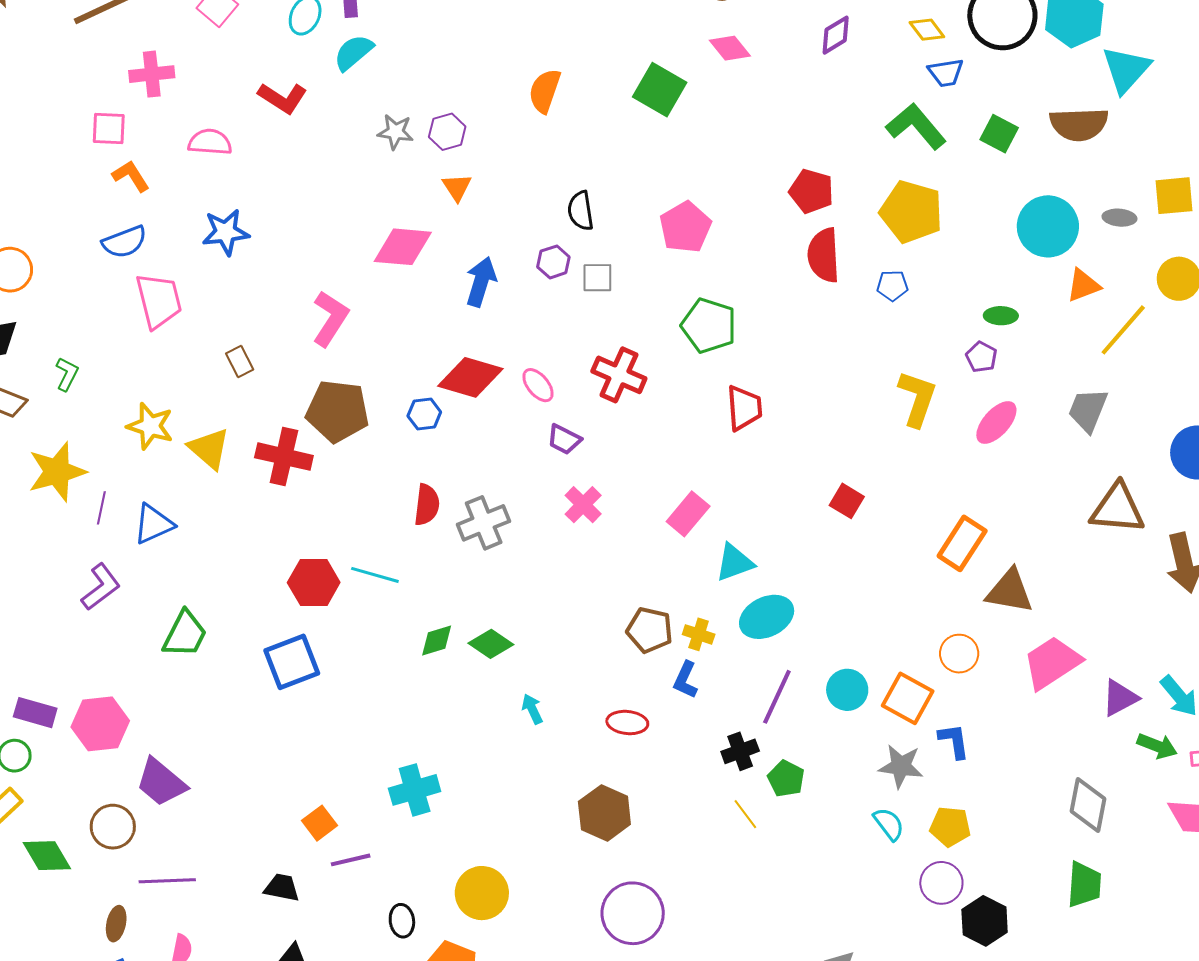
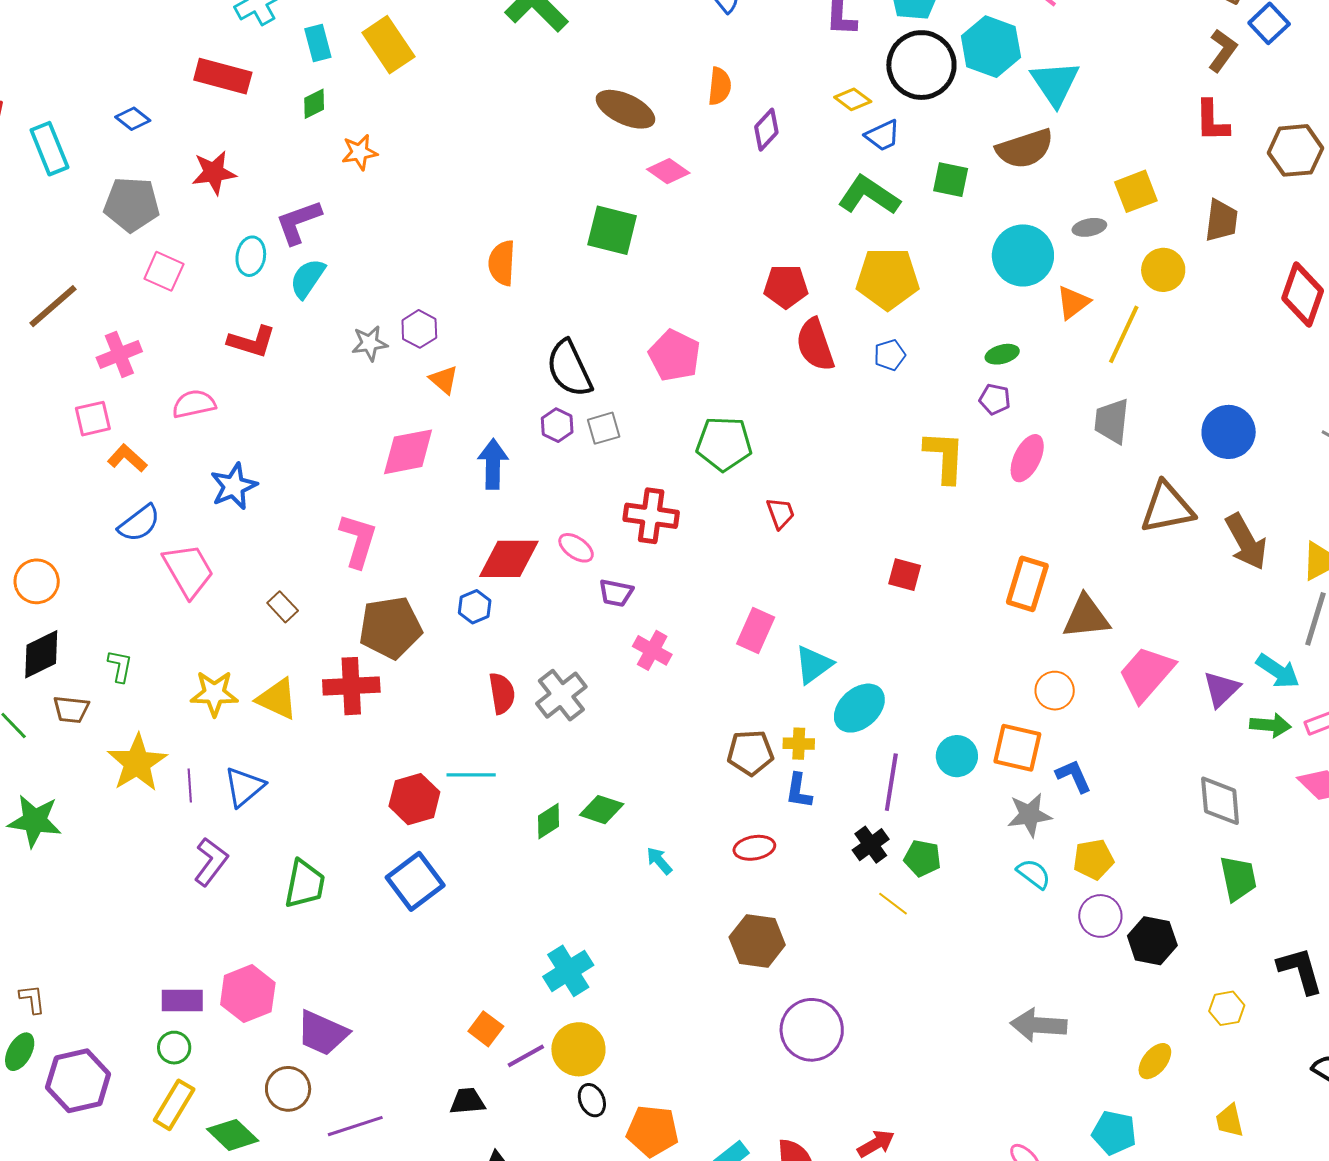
black semicircle: (581, 211) -> (569, 369), size x1.5
red trapezoid: (744, 408) -> (781, 513), size x0.7
yellow circle: (482, 893) -> (578, 1049), moved

